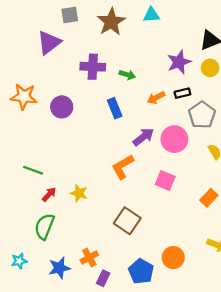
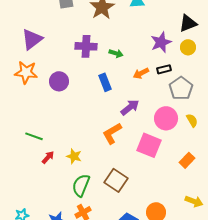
purple triangle: (49, 43) -> (32, 39), moved
pink circle: (174, 139) -> (166, 118), moved
pink square: (165, 181) -> (149, 145), size x1.4
green semicircle: (44, 226) -> (81, 185), moved

